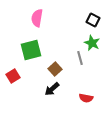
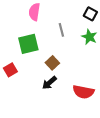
gray line: (80, 58) -> (61, 30), moved
red semicircle: (86, 98) -> (83, 92), size x1.5

